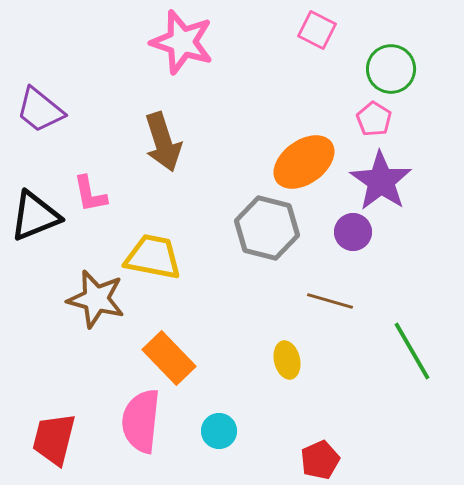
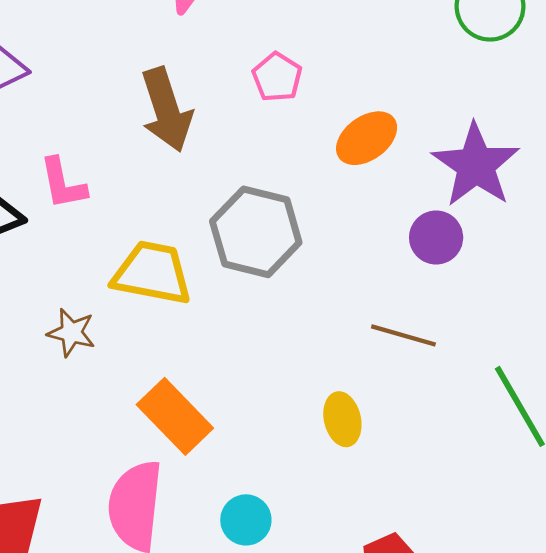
pink pentagon: (374, 119) -> (277, 77), moved
orange ellipse: (304, 162) -> (367, 138), size x0.7
gray hexagon: (267, 228) -> (256, 232), moved
brown star: (96, 299) -> (71, 333), size x0.6

